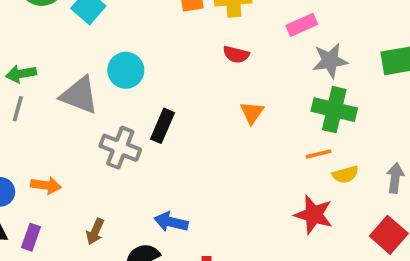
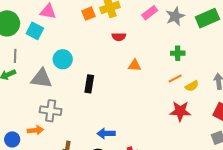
gray star: (330, 61) -> (175, 16), moved
gray line: (18, 109) -> (15, 56), moved
green cross: (334, 110) -> (178, 53), size x0.6
orange triangle: (252, 113) -> (135, 65), turned -48
gray cross: (120, 148) -> (51, 111), moved

